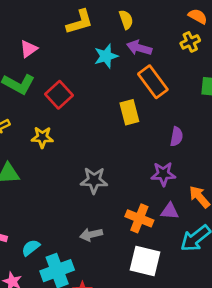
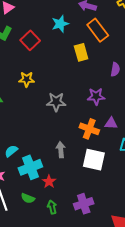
cyan star: (106, 56) -> (60, 24), moved
yellow star: (42, 137) -> (27, 79), moved
purple star: (163, 174) -> (96, 96), moved
gray arrow: (91, 234) -> (61, 150), moved, turned 98

